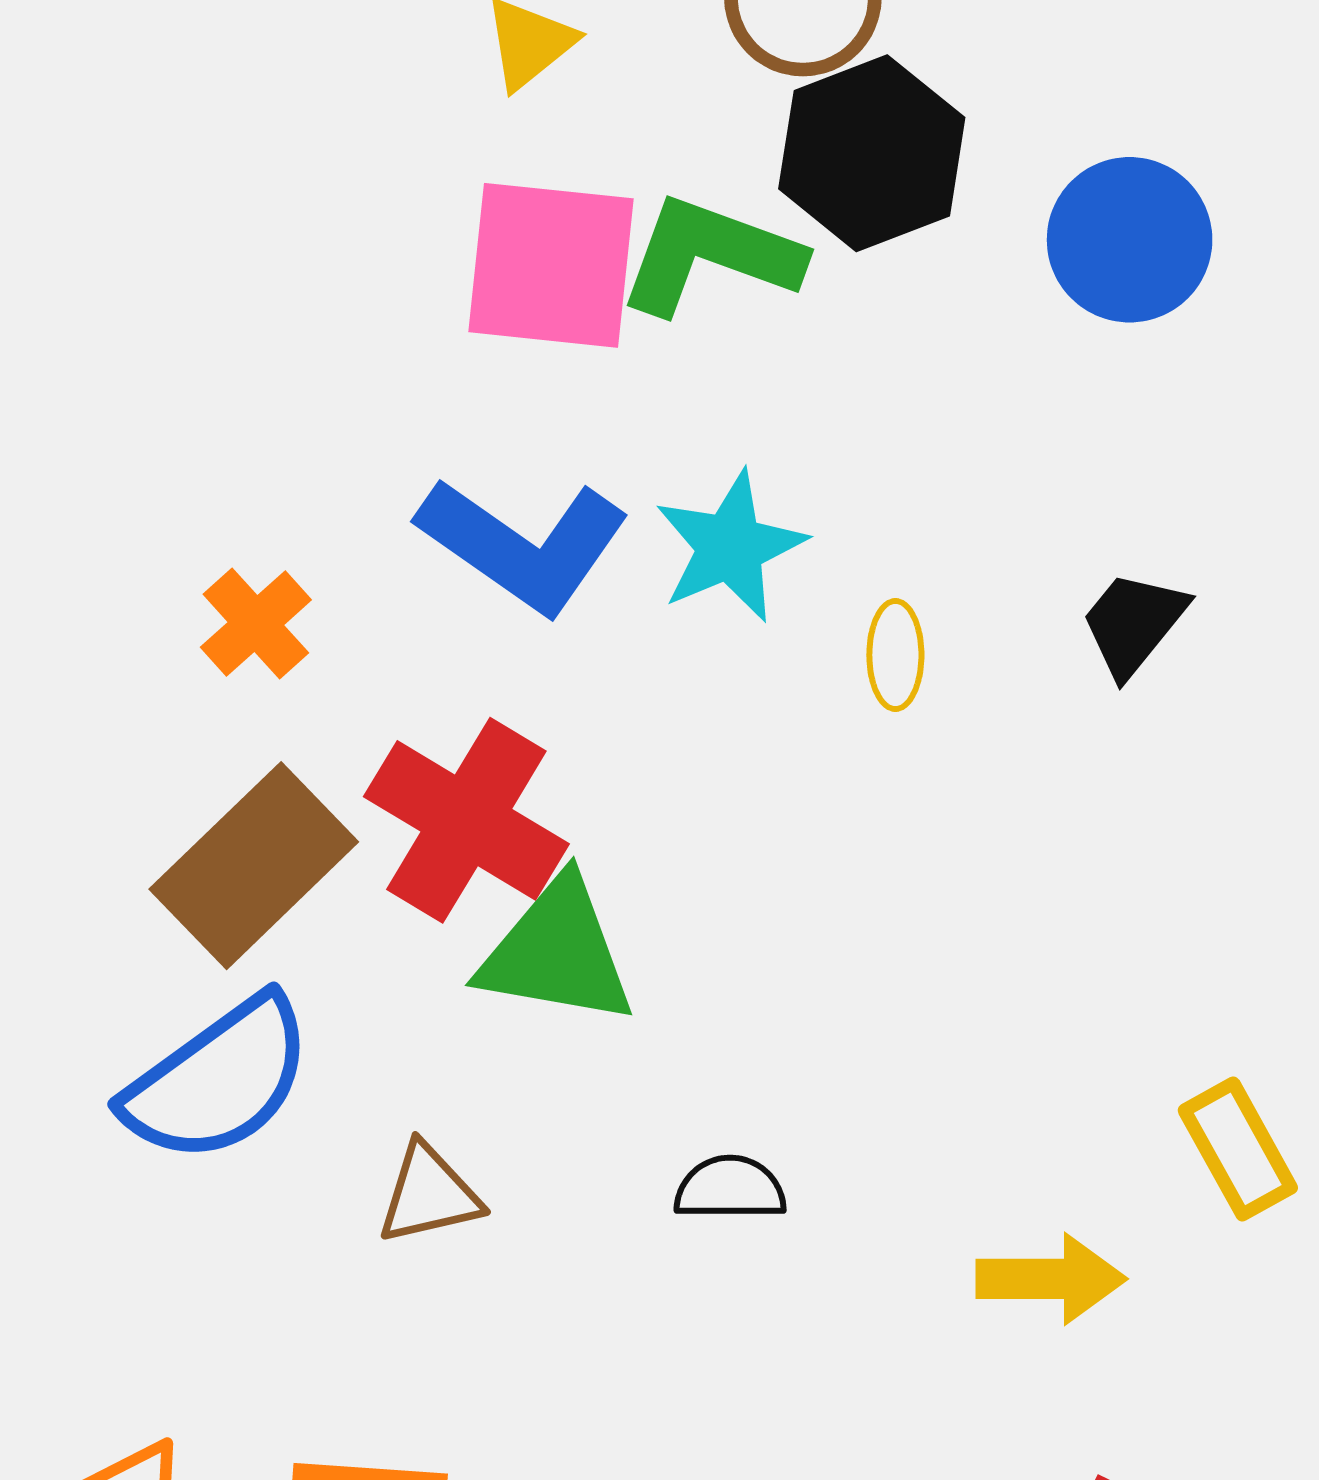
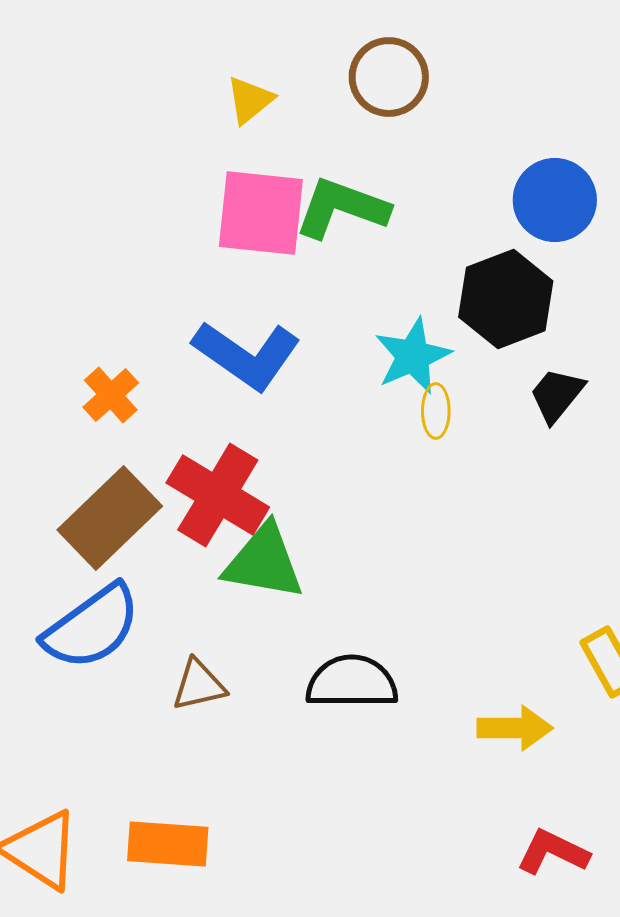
black hexagon: (872, 153) -> (506, 299), moved
cyan star: (730, 547) -> (413, 356), moved
black semicircle: (730, 1188) -> (352, 682), size x1.6

